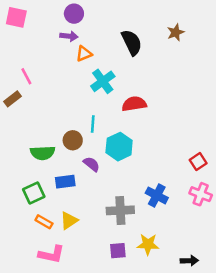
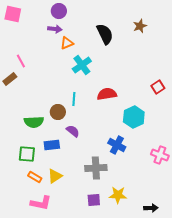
red semicircle: (134, 104) -> (107, 94), moved
cyan hexagon: (119, 147) -> (134, 117), moved
red square: (198, 162) -> (158, 87), moved
green square: (34, 193) -> (27, 154), turned 30
blue cross: (157, 195) -> (117, 145), moved

